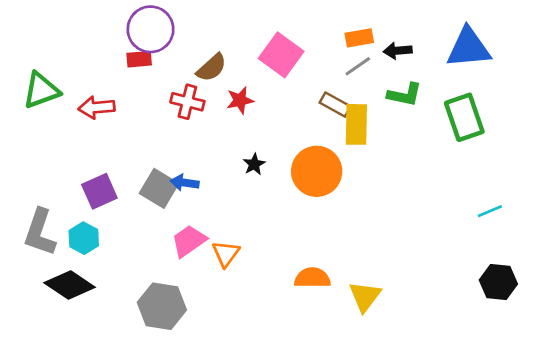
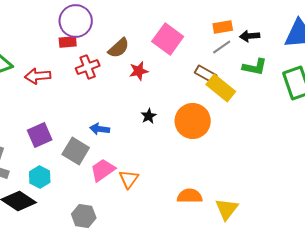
red cross: (187, 102) -> (88, 67), moved, turned -35
yellow rectangle: (356, 124) -> (221, 88), turned -52
gray square: (159, 188) -> (76, 151), moved
cyan hexagon: (84, 238) -> (40, 177), moved
gray hexagon: (162, 306) -> (84, 216), size x0.7

